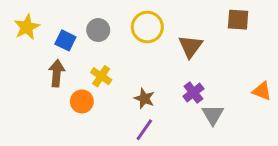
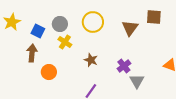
brown triangle: (190, 46) -> (130, 28), moved
yellow cross: (101, 76) -> (65, 42), moved
brown star: (144, 98) -> (91, 60), moved

